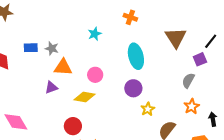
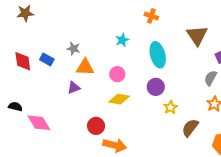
cyan star: (95, 34) -> (122, 40), moved
blue rectangle: (31, 48) -> (47, 59), moved, turned 32
yellow diamond: (84, 97) -> (119, 99), moved

